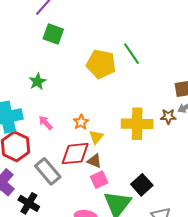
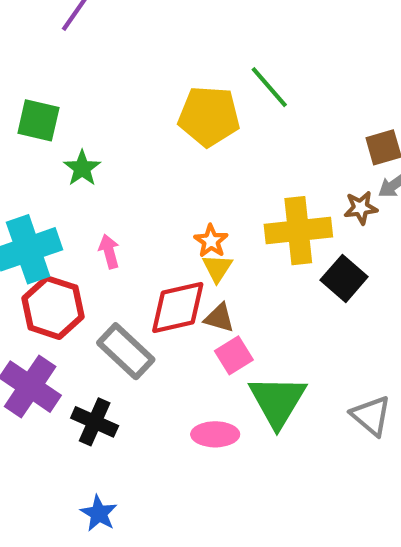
green square: (53, 34) -> (38, 120), moved
orange star: (81, 122) -> (211, 241), moved
pink arrow: (46, 123) -> (109, 251), turned 35
black square: (142, 185) -> (344, 278), moved

